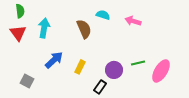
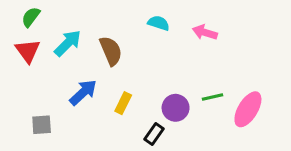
green semicircle: (20, 11) -> (31, 17), turned -136
cyan arrow: (44, 28) -> (68, 43), turned 36
brown semicircle: (84, 29) -> (111, 51), moved
gray square: (27, 81) -> (42, 125), turned -32

